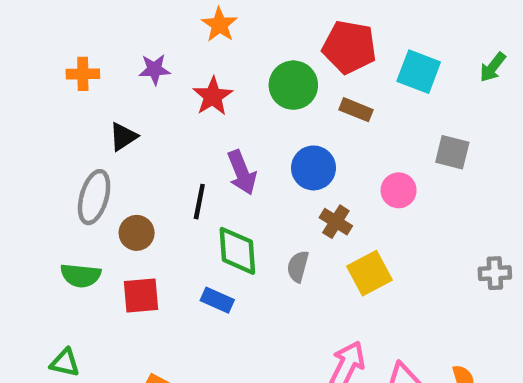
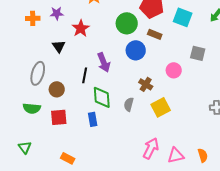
purple star: (155, 69) -> (57, 13), moved
red star: (213, 96) -> (81, 28), moved
black triangle: (123, 137) -> (59, 46), moved, turned -32
blue circle: (313, 168) -> (136, 50), moved
blue rectangle: (217, 300) -> (93, 119), turned 56
green triangle: (65, 363) -> (25, 147), turned 40

